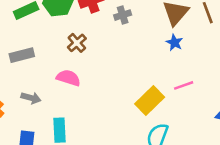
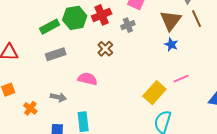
brown cross: (77, 43) -> (105, 49), moved
gray rectangle: (22, 55) -> (56, 54), moved

